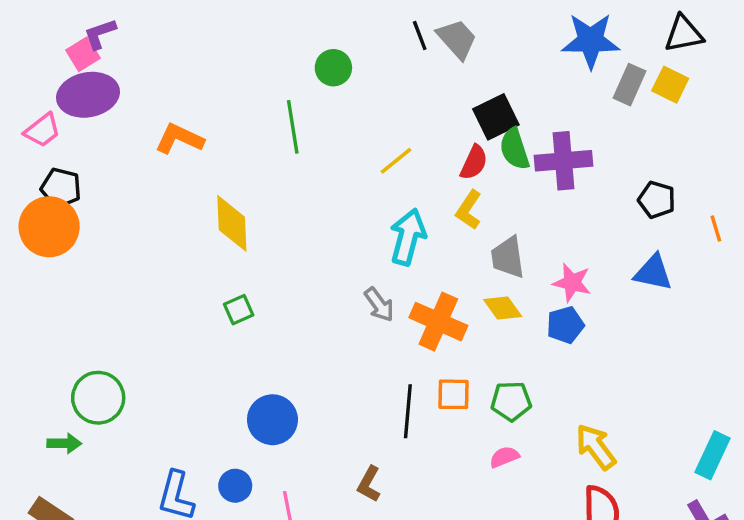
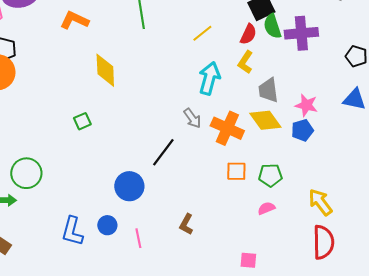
yellow diamond: (503, 308) -> (265, 120), size x1.4
green square: (239, 310) -> (82, 121), moved
black line: (408, 411) -> (163, 152), moved, turned 32

